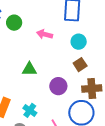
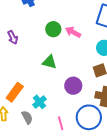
green circle: (14, 23) -> (53, 29), moved

